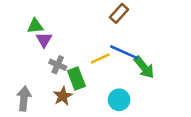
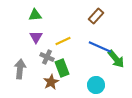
green triangle: (35, 26) -> (35, 15), moved
yellow line: (100, 58) -> (63, 41), moved
gray arrow: (24, 99) -> (20, 69), moved

